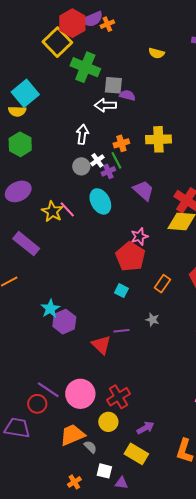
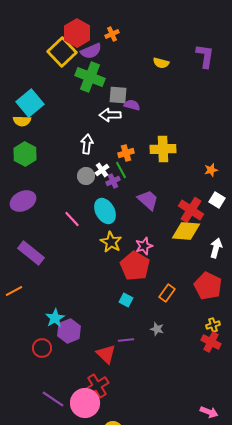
purple semicircle: (92, 19) -> (91, 51), moved
yellow star: (52, 211) -> (111, 242), moved
red cross: (118, 397) -> (97, 386), moved
red circle: (37, 404) -> (42, 348), moved

